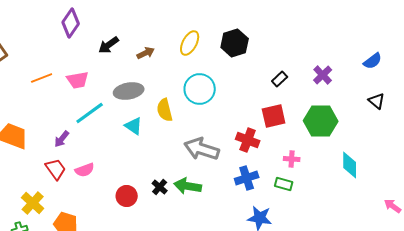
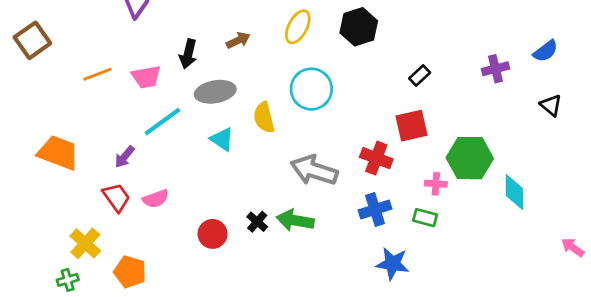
black arrow: (109, 45) -> (188, 54), moved, turned -40
purple cross: (323, 75) -> (495, 69), moved, turned 30
green hexagon: (321, 121) -> (470, 158), moved

